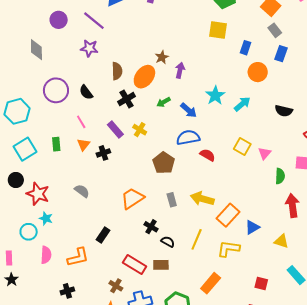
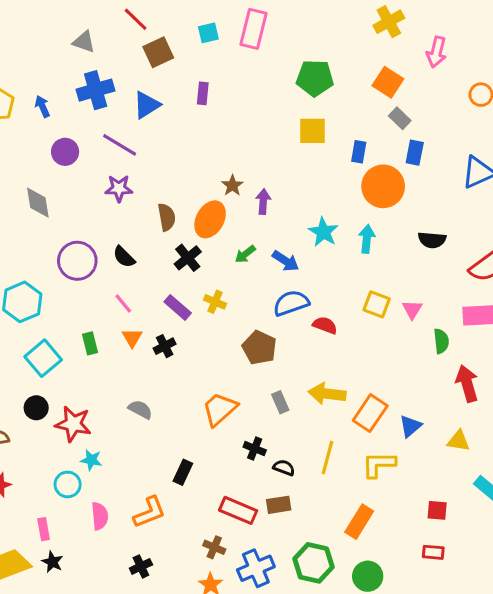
orange circle: (258, 72) -> (383, 186), size x1.4
cyan arrow: (242, 104) -> (367, 239), turned -36

